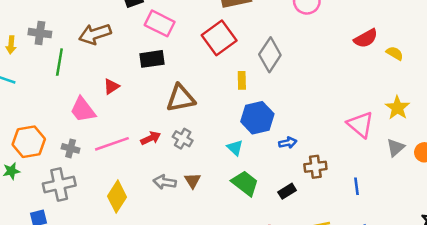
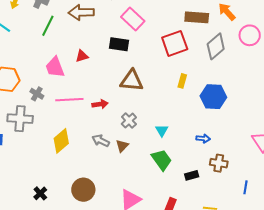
gray diamond: (270, 55) -> (216, 46), moved
blue hexagon: (257, 118) -> (213, 97), moved
gray cross: (183, 139) -> (129, 121), moved

